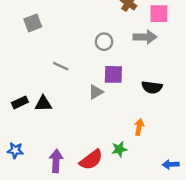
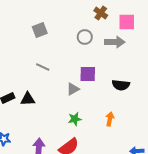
gray square: (33, 23) -> (40, 30), moved
gray circle: (104, 42) -> (85, 37), moved
green star: (119, 149) -> (75, 119), moved

